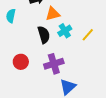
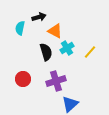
orange triangle: (53, 14) -> (55, 31), turned 42
cyan semicircle: (11, 16) -> (20, 28), moved

